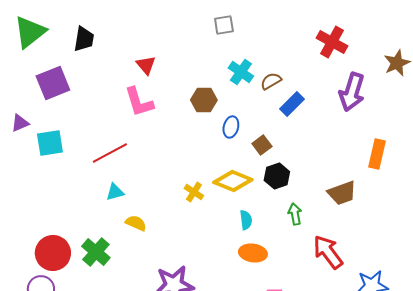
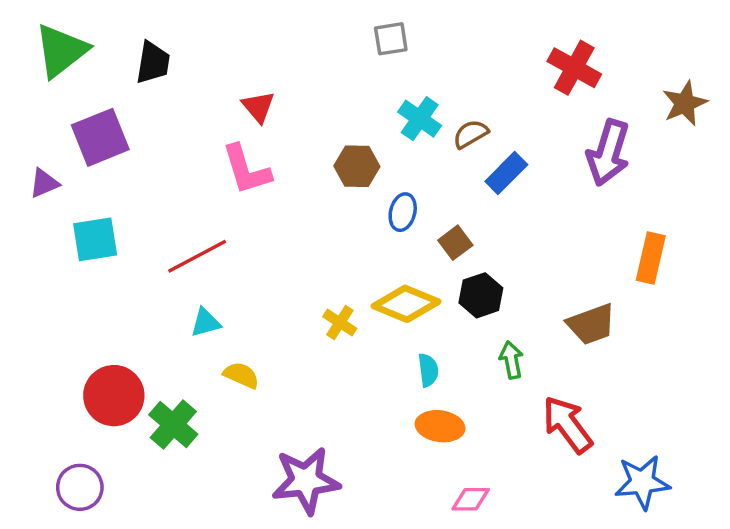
purple triangle: (20, 123) -> (44, 183), moved
red circle: (53, 253) -> (114, 396), moved

